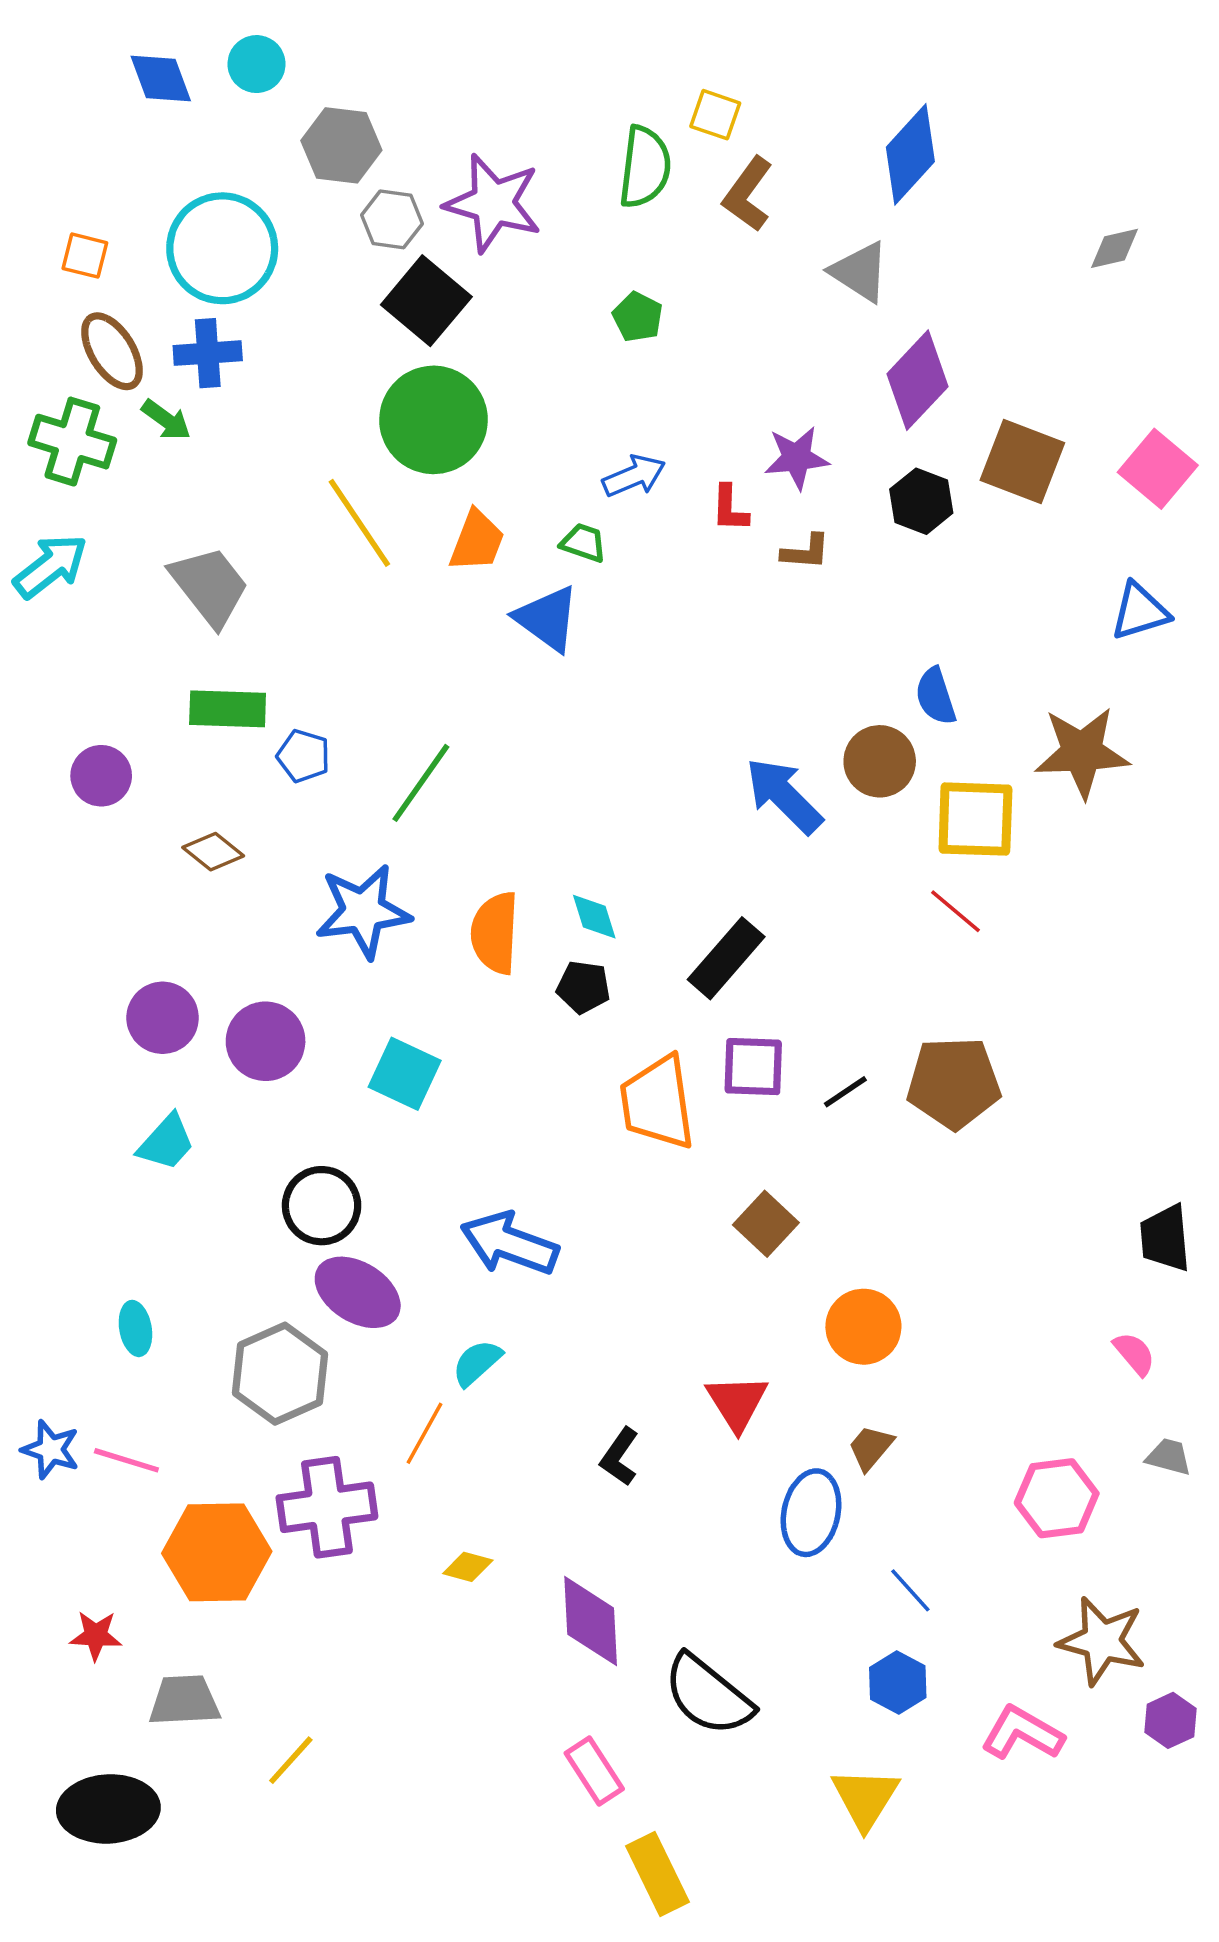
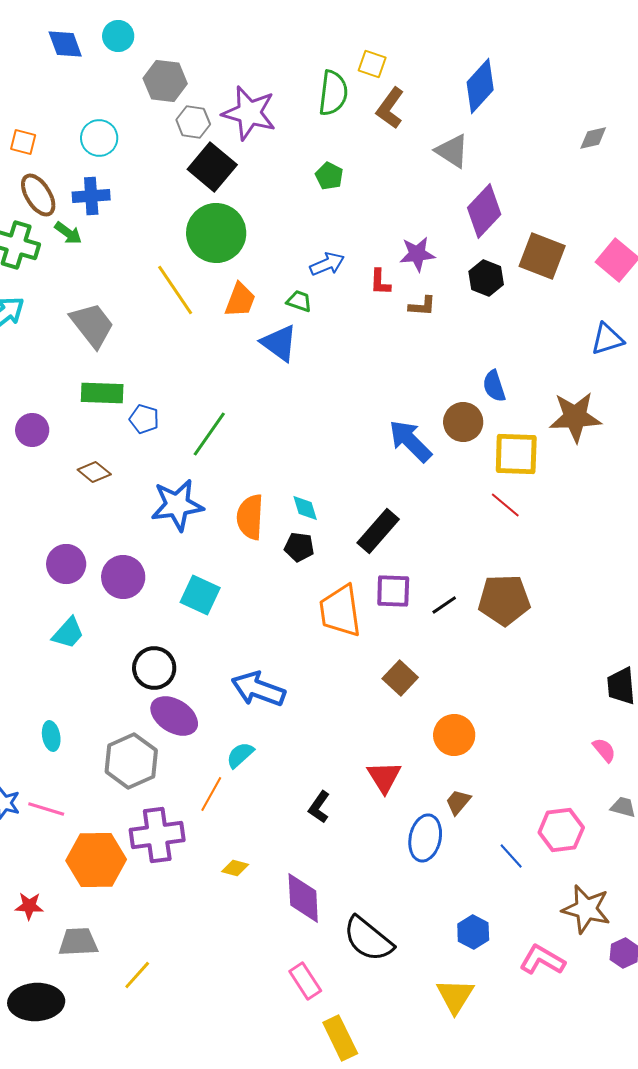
cyan circle: (222, 248) -> (99, 138), size x0.6
blue line: (910, 1590) -> (511, 856), moved

